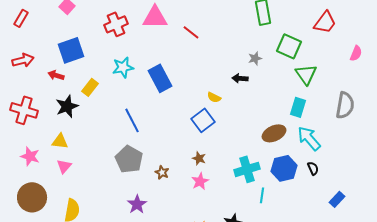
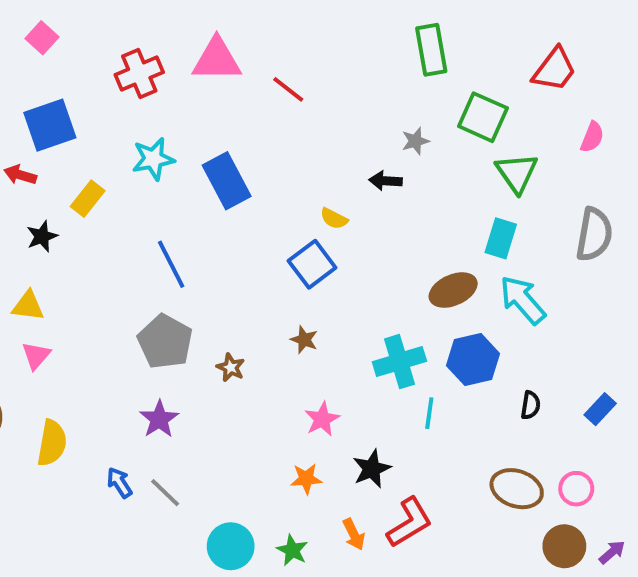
pink semicircle: (356, 53) -> (592, 137), moved
black star: (67, 106) -> (42, 236), size x0.7
black semicircle: (313, 168) -> (531, 405), moved, turned 32
pink star: (200, 181) -> (322, 419), moved
blue rectangle: (337, 199) -> (600, 409), moved
purple star: (137, 204) -> (159, 419), moved

